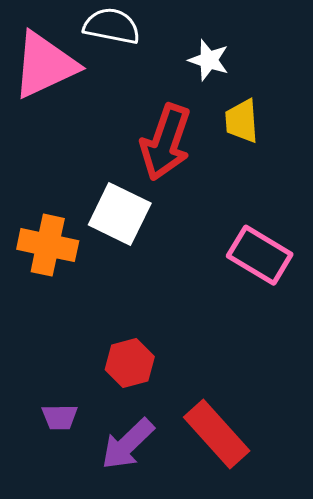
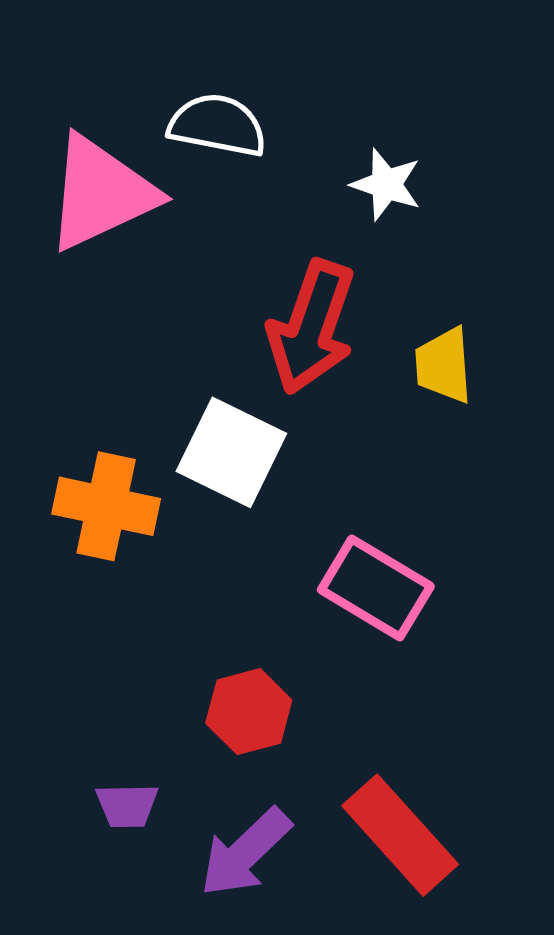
yellow trapezoid: (242, 121) -> (444, 365), moved
pink rectangle: (260, 255) -> (376, 588), moved

